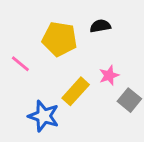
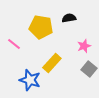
pink star: (109, 75) -> (84, 46), moved

